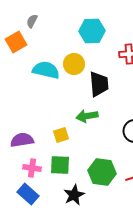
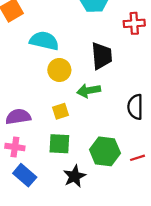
yellow circle: (74, 64) -> (59, 70), moved
pink cross: (32, 168) -> (15, 147), moved

